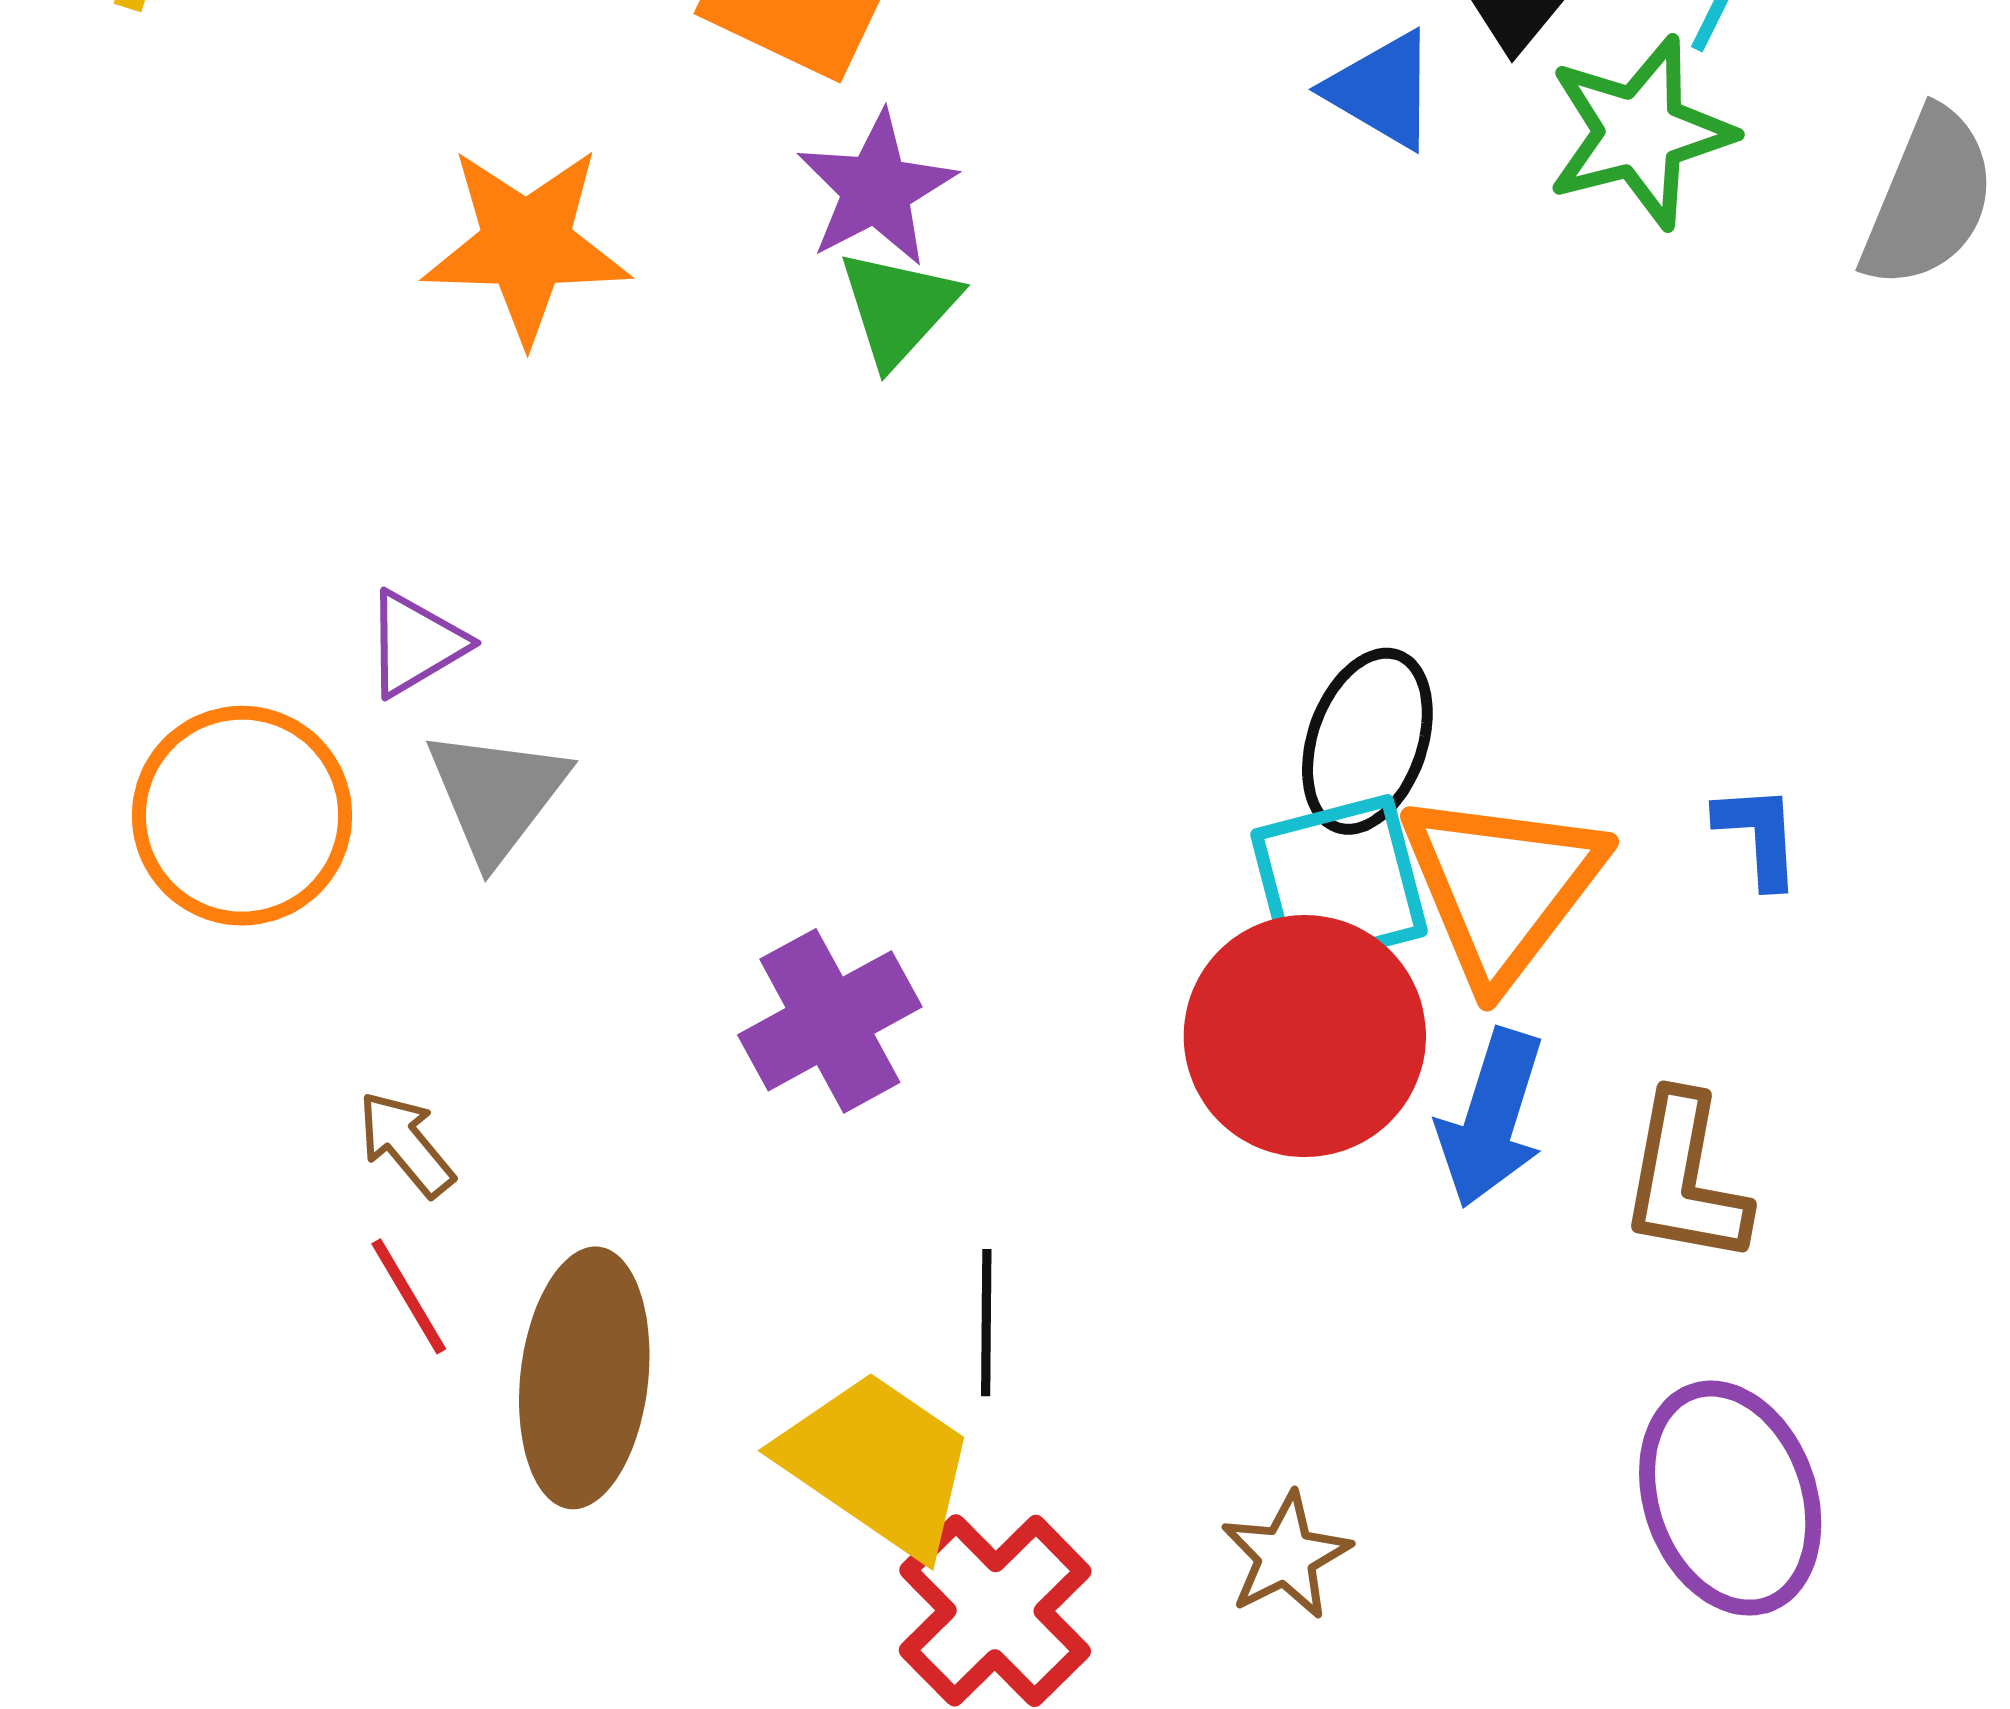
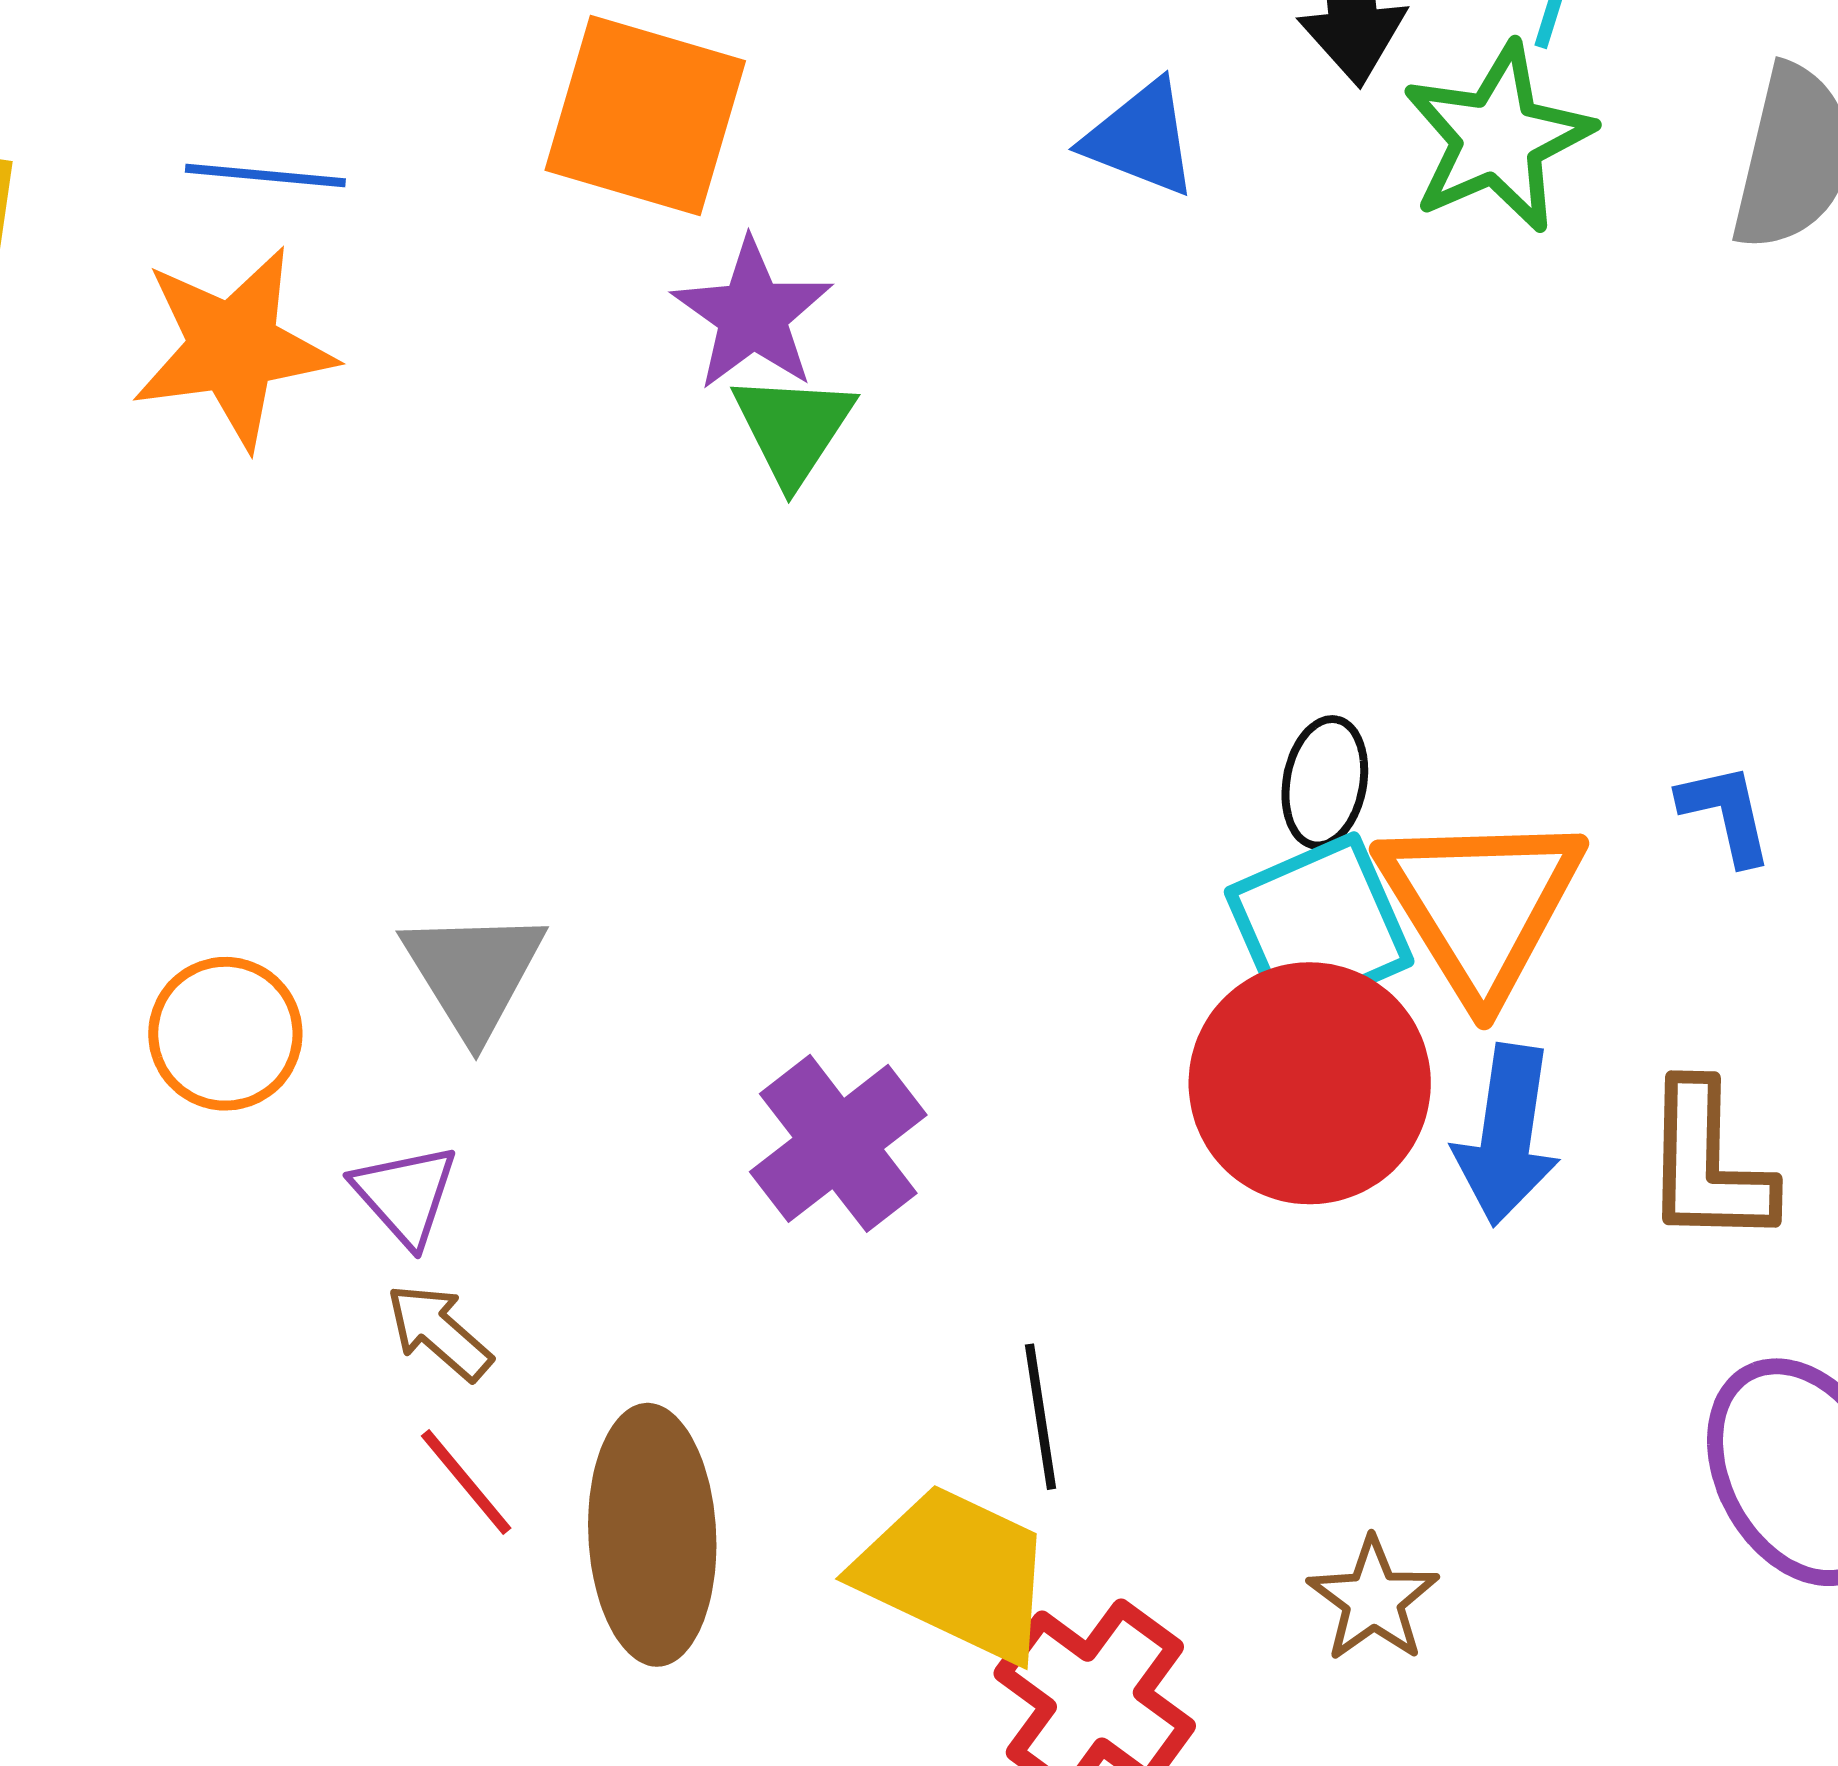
blue triangle: (1382, 90) -> (1141, 138), moved
orange star: (526, 244) -> (233, 348), moved
purple triangle: (416, 644) -> (405, 1195), moved, turned -32
black ellipse: (1367, 741) -> (1325, 782), size x0.7
orange circle: (242, 816) -> (225, 1034), size x0.7

